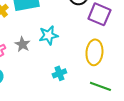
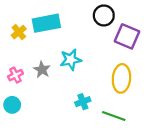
green line: (100, 86) -> (114, 116), moved

